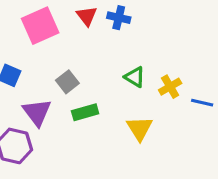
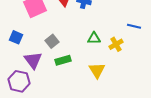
green triangle: (135, 77) -> (94, 38), turned -32
blue line: (202, 103) -> (134, 26), moved

